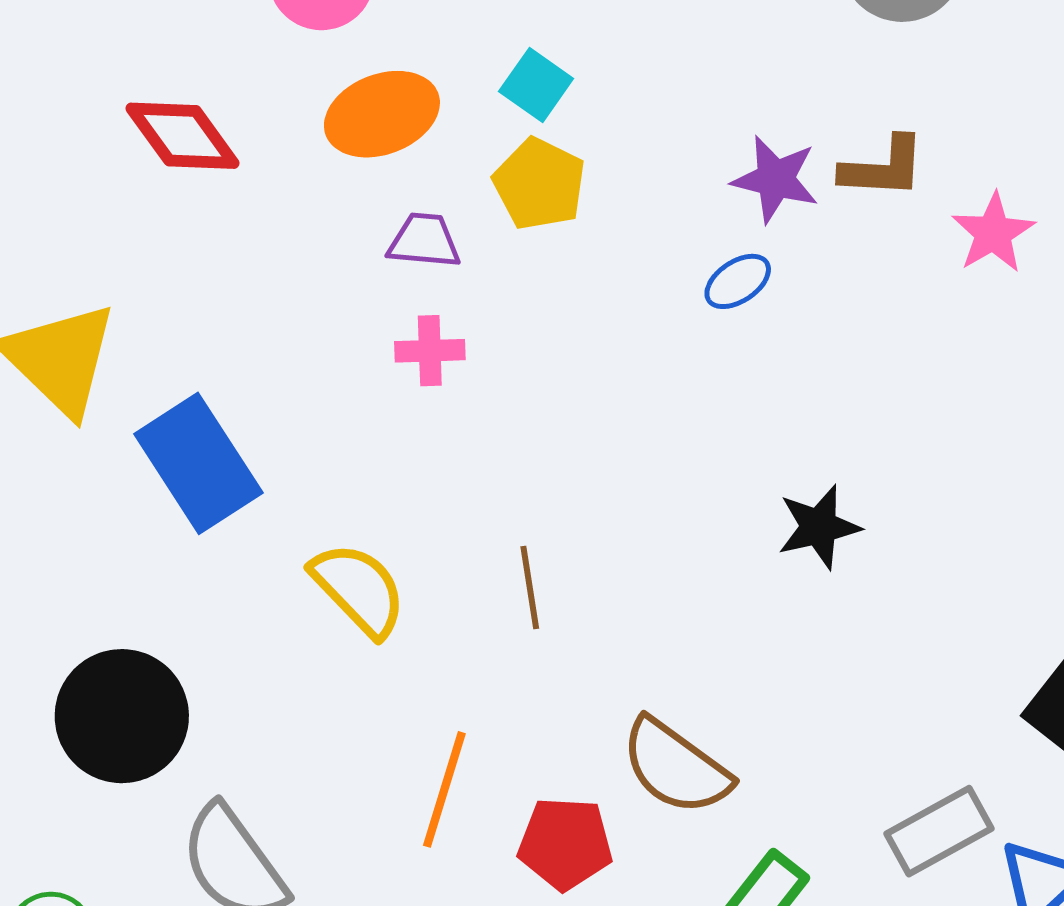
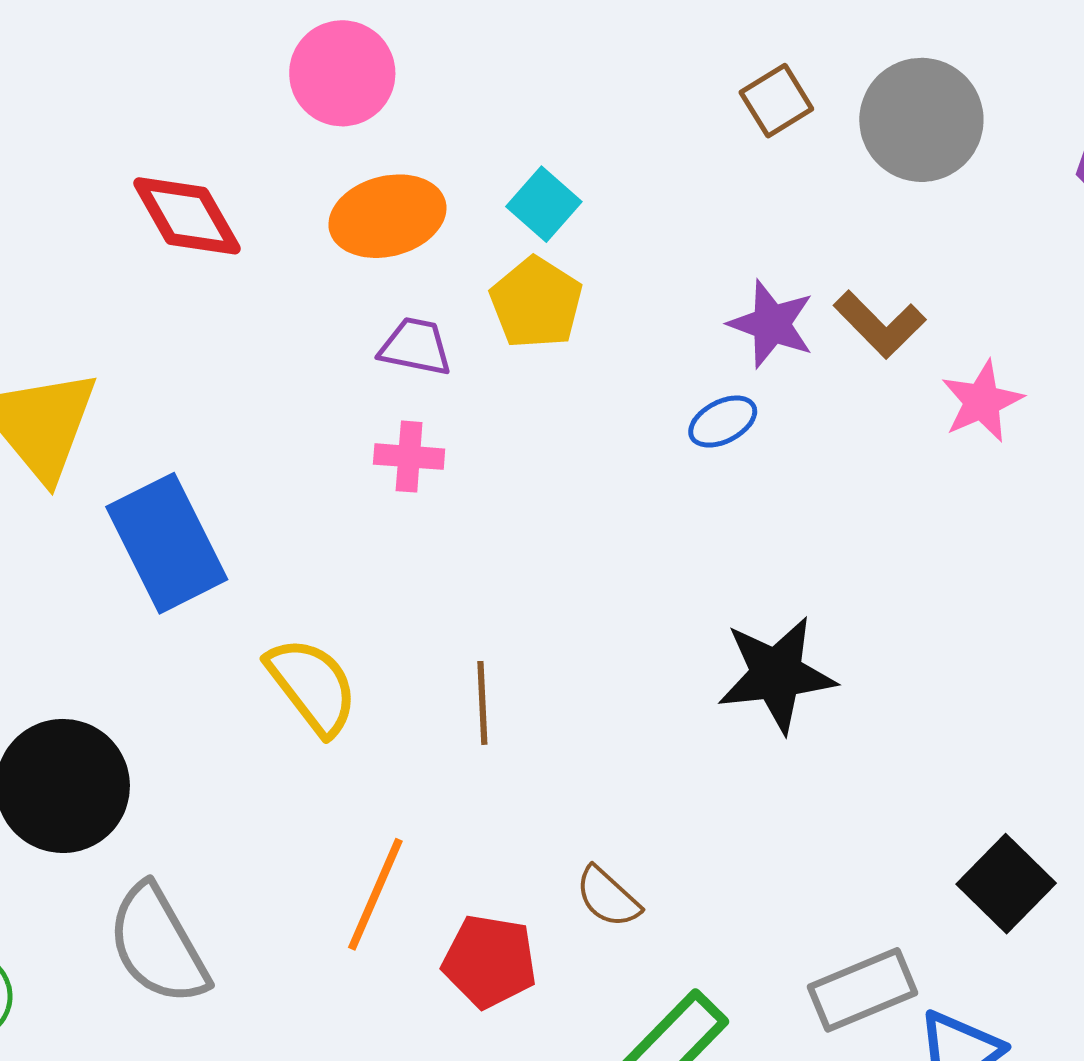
brown L-shape: (883, 168) -> (880, 324), turned 36
black star: (819, 527) -> (776, 674), size x1.4
brown semicircle: (676, 767) -> (608, 897), size x0.6

